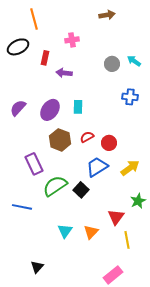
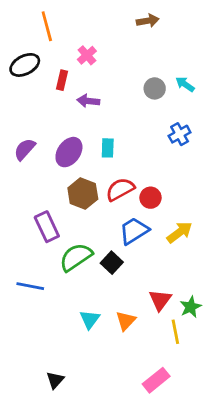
pink cross: (72, 40) -> (87, 55), moved, turned -32
blue cross: (130, 97) -> (180, 134), turned -35
red semicircle: (87, 137) -> (120, 189), size x1.5
green star: (138, 201) -> (191, 307), moved
black triangle: (37, 267) -> (55, 380), moved

